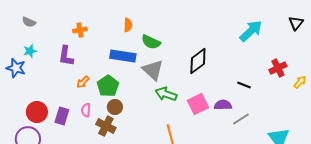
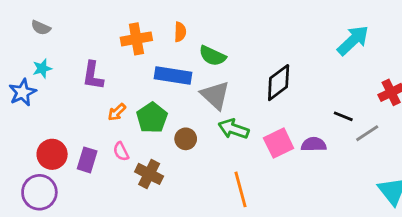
orange cross: (80, 30) -> (136, 39), moved, size x1.5
blue star: (16, 68) -> (23, 92), turned 30
brown circle: (115, 107) -> (186, 139), moved
pink semicircle: (86, 110) -> (121, 151), turned -32
gray line: (241, 119) -> (367, 133), moved

